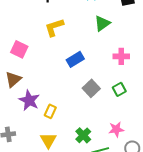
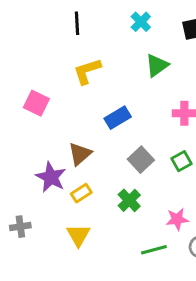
brown triangle: (13, 79) -> (80, 154), moved
yellow rectangle: (50, 111) -> (81, 193), turned 32
green cross: (83, 135) -> (129, 200), moved

